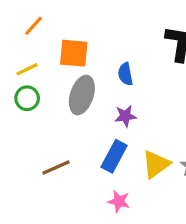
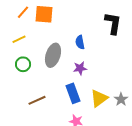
orange square: (74, 53) -> (44, 14), moved
green circle: (27, 98) -> (23, 64), moved
blue rectangle: (114, 156) -> (73, 93), turned -48

